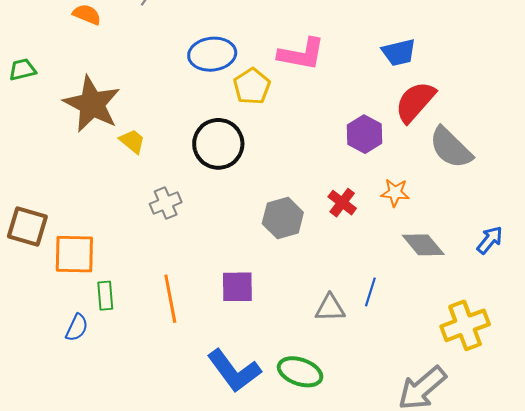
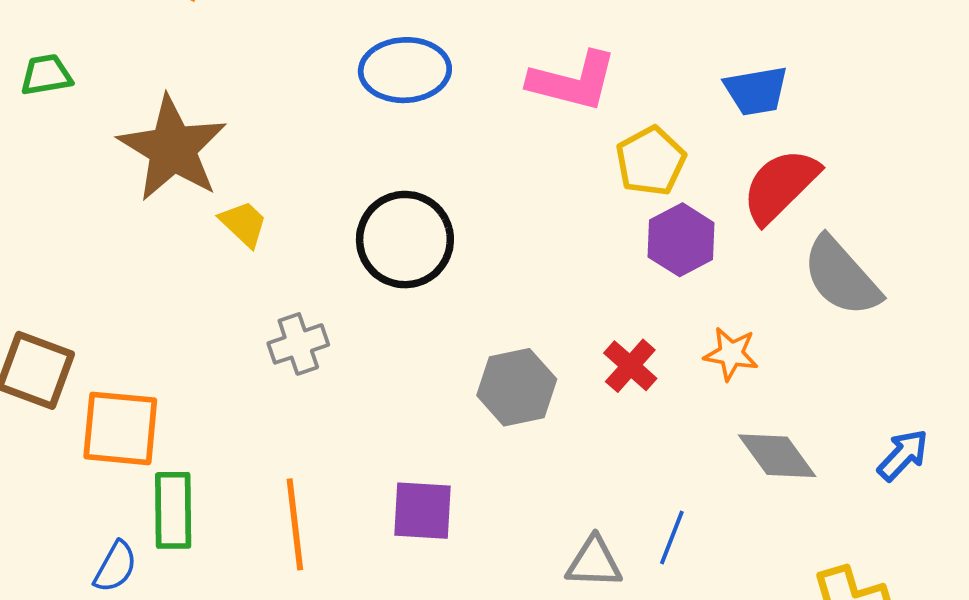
yellow pentagon: (252, 86) -> (651, 161), moved
green rectangle: (105, 296) -> (173, 510), size x1.4

